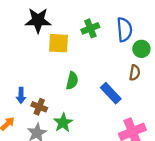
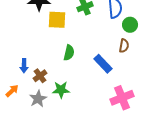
brown cross: (39, 107) -> (40, 76), turned 32
green star: (63, 123) -> (61, 90), turned 30

